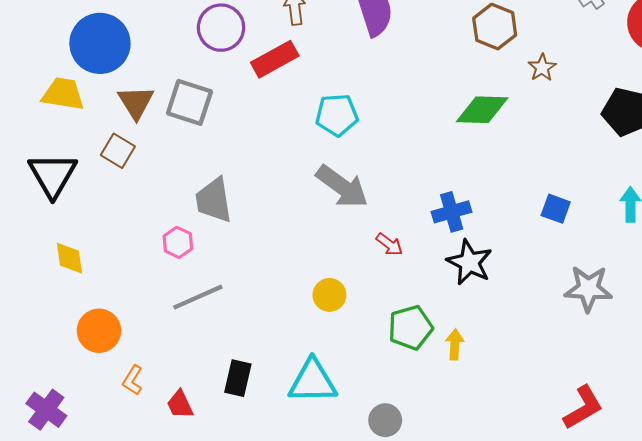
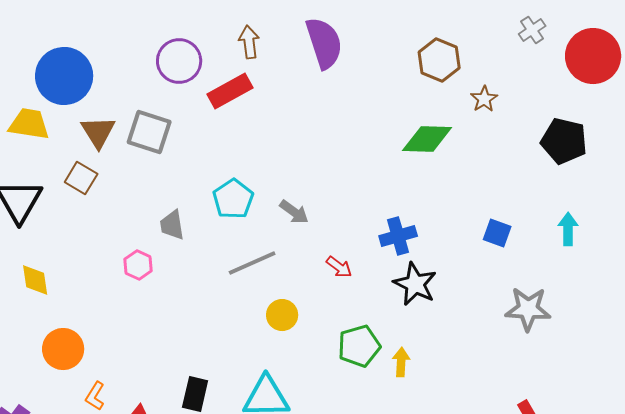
cyan pentagon: (337, 115) -> (233, 199), moved, turned -30
gray arrow: (342, 187) -> (294, 212), size x0.6
gray trapezoid: (214, 200) -> (172, 225), size x0.7
gray line: (198, 297) -> (252, 263), moved

